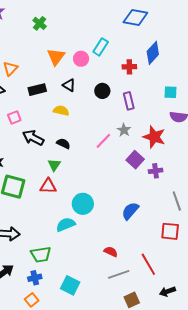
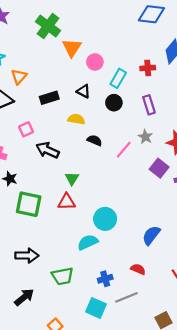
green cross: (40, 23) -> (48, 26), size x1.6
cyan rectangle: (101, 47) -> (118, 78), moved
orange triangle: (56, 57) -> (72, 48), moved
black circle: (102, 91) -> (114, 103), moved
black semicircle: (63, 144) -> (95, 140), moved
blue semicircle: (130, 211) -> (151, 235), moved
gray line: (119, 274) -> (127, 297), moved
blue cross: (35, 278) -> (105, 279), moved

